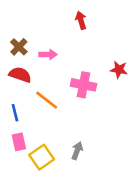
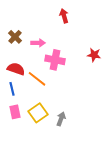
red semicircle: (20, 75) -> (16, 69), moved
pink cross: (83, 85) -> (55, 60), moved
yellow square: (42, 157) -> (38, 113), moved

